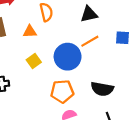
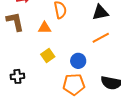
blue circle: (68, 57) -> (78, 61), moved, size x0.6

